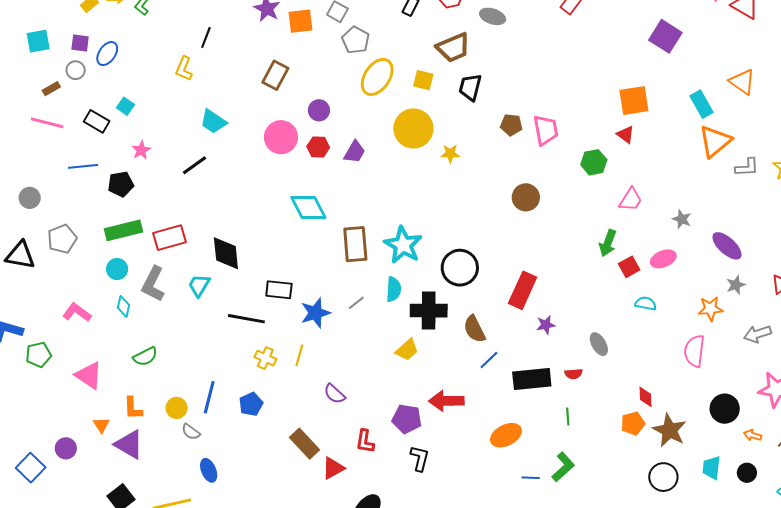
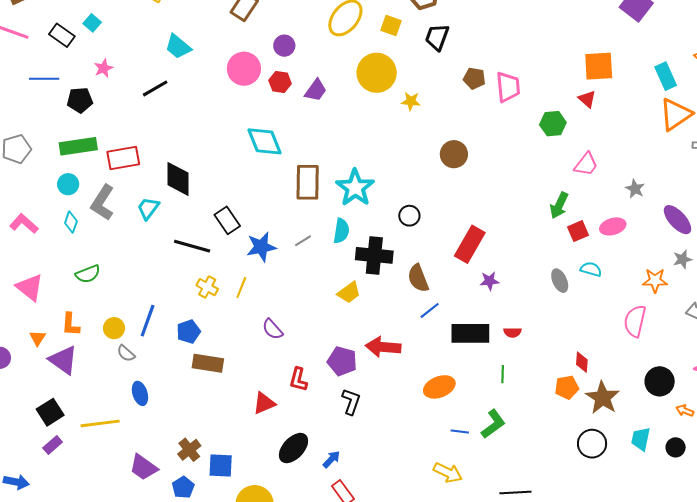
brown circle: (526, 197) -> (454, 154), moved
black circle: (460, 268) -> (409, 216), size x0.6
black rectangle: (279, 290) -> (227, 220), turned 44
gray ellipse: (599, 344) -> (560, 281), moved
brown rectangle: (304, 444) -> (208, 363), moved, turned -44

